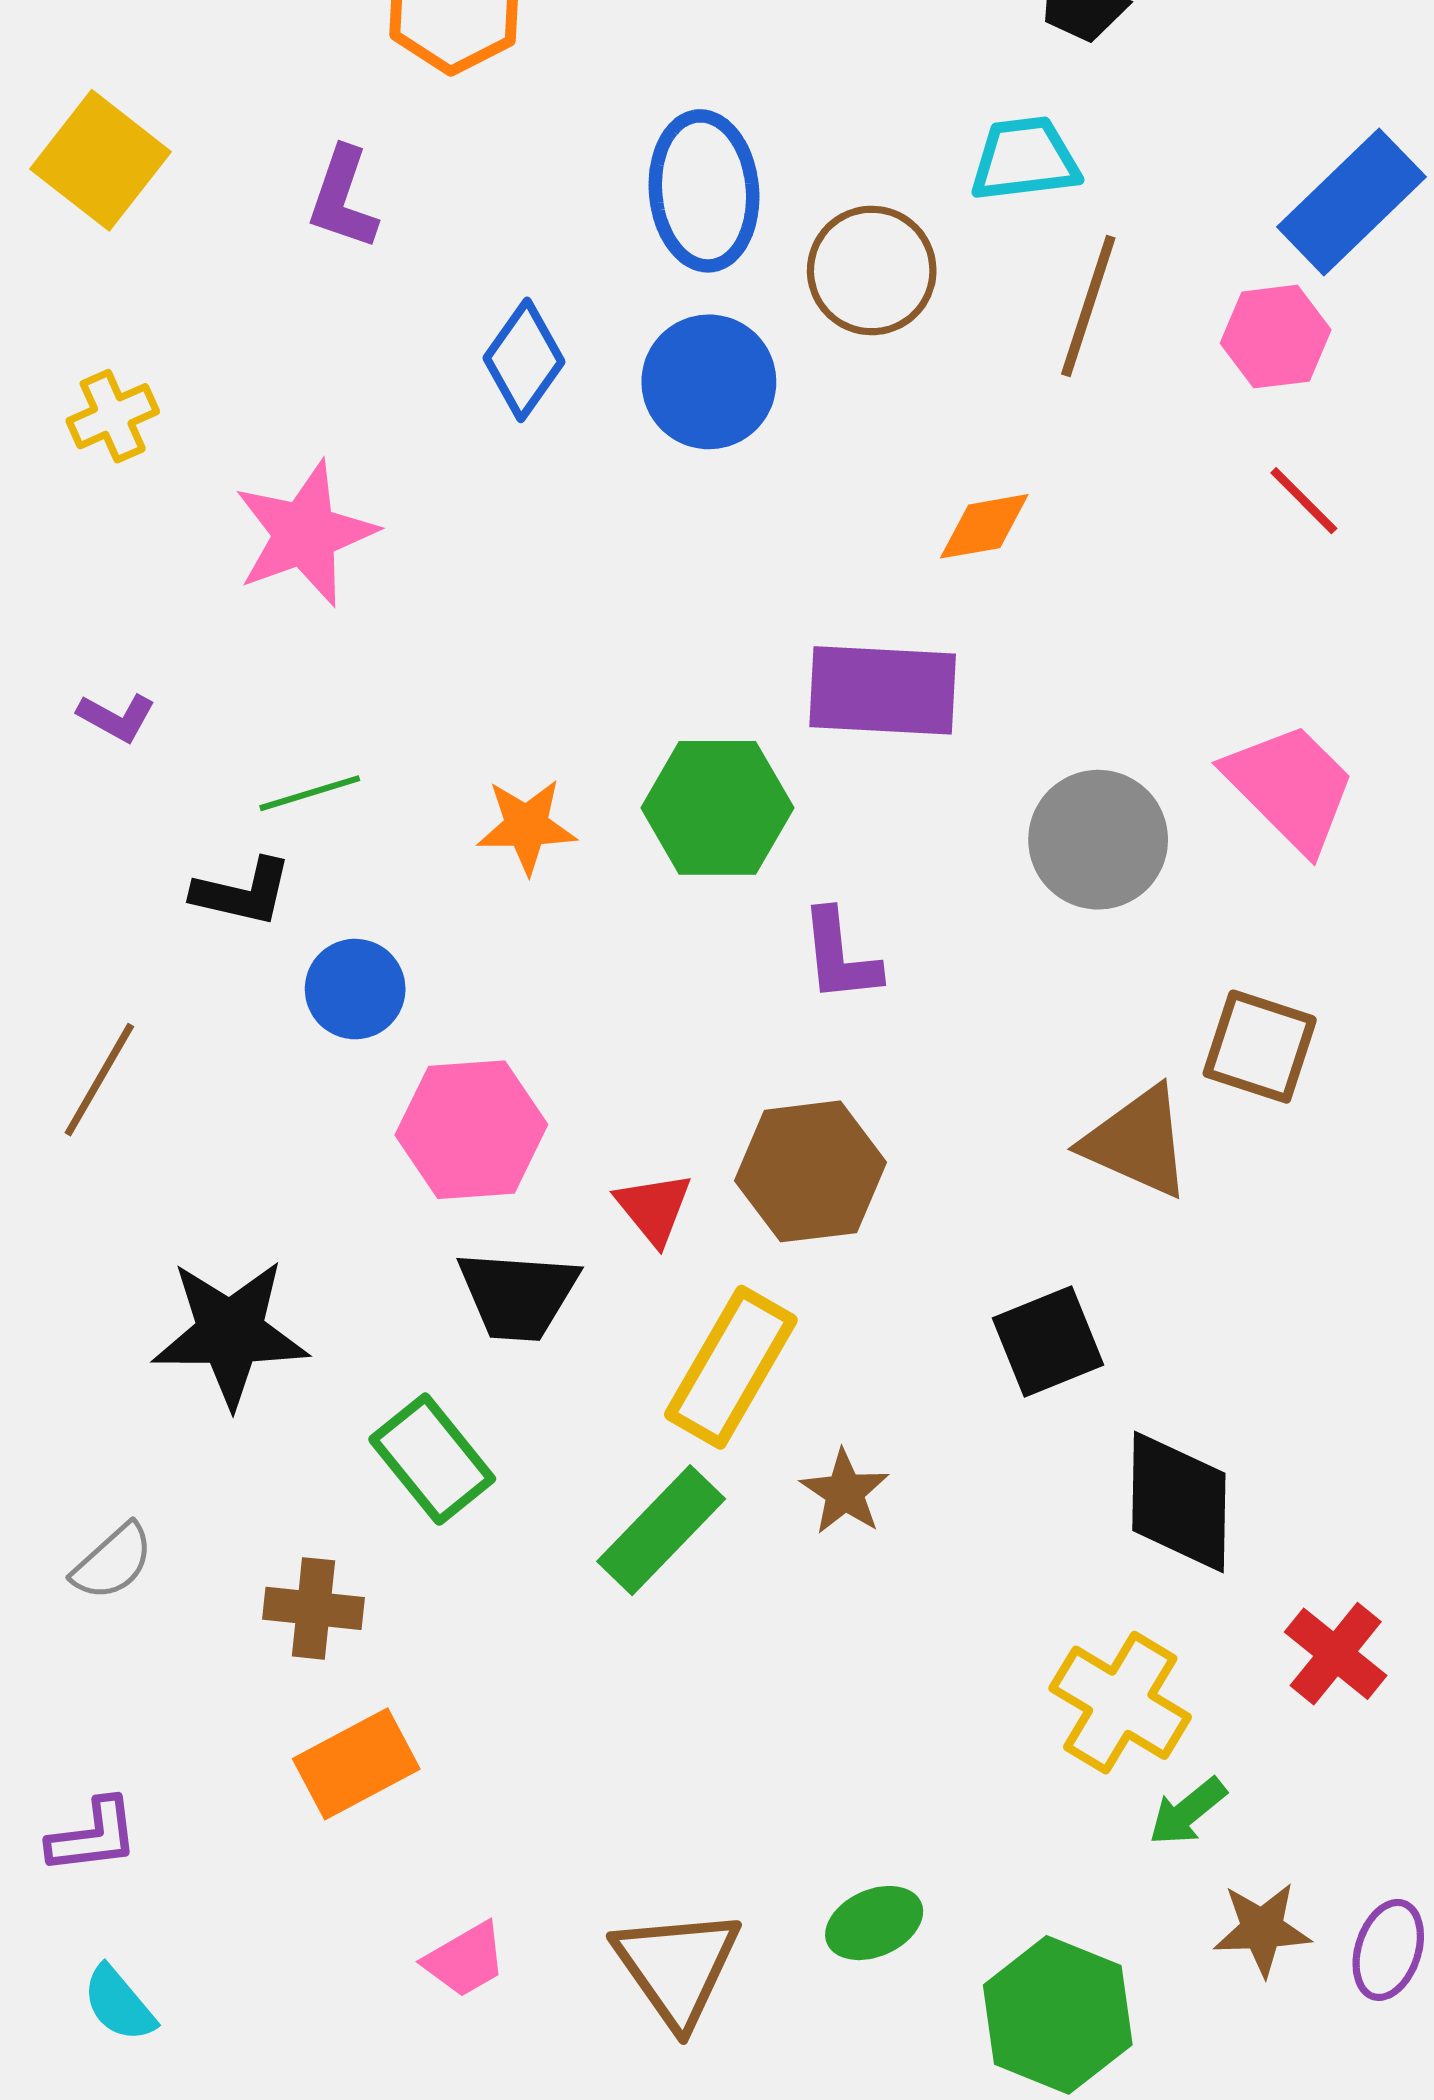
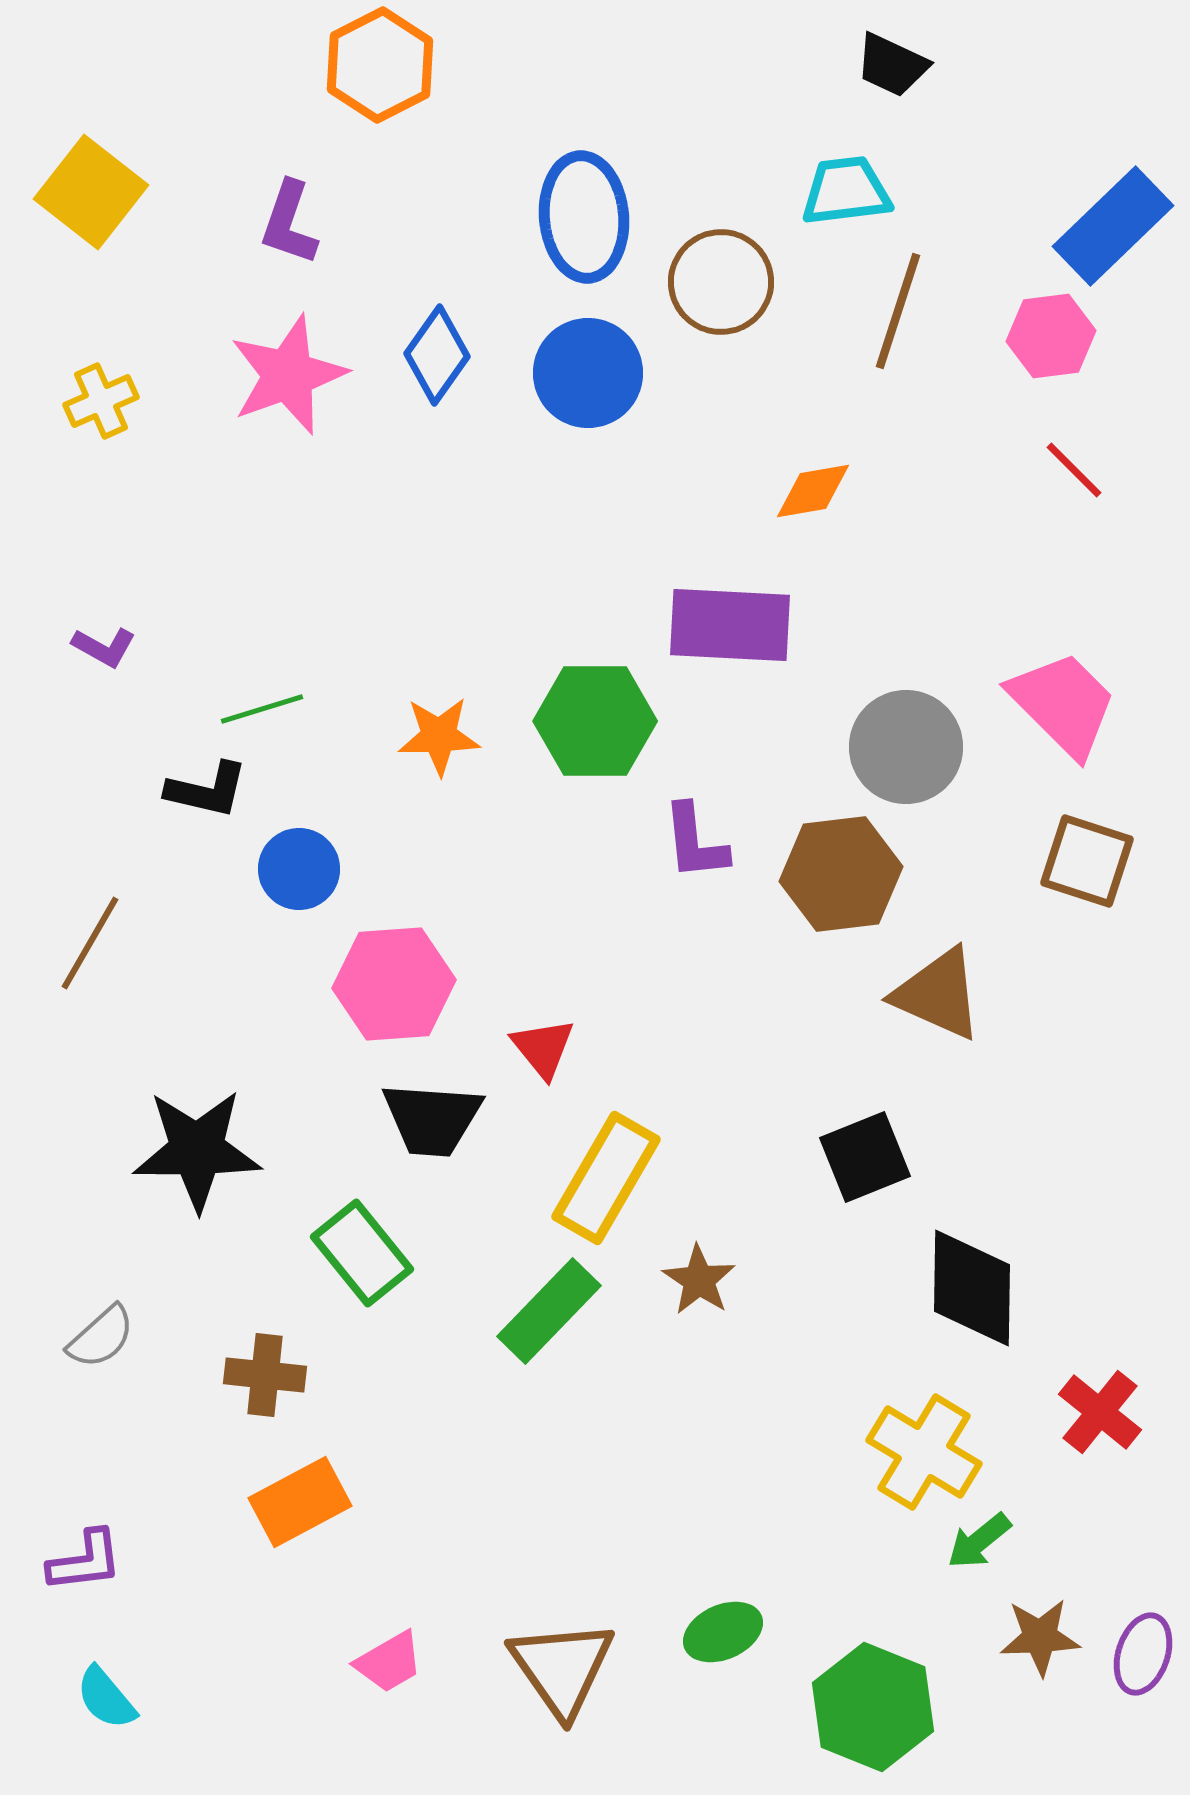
pink star: (305, 534) -> (288, 375), moved
brown square: (1260, 1047) -> (1087, 861), moved
brown hexagon: (810, 1171) -> (841, 874), moved

